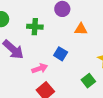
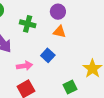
orange triangle: (81, 29) -> (59, 32), moved

